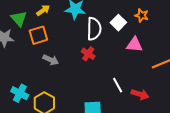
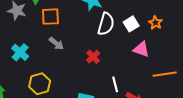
red cross: (88, 54) -> (93, 57), moved
cyan cross: (20, 93) -> (20, 52), moved

